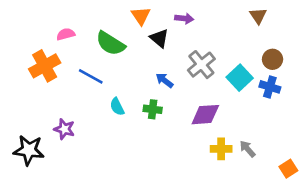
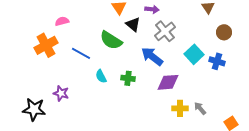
green semicircle: (110, 43) -> (111, 40), moved
brown circle: (273, 59) -> (224, 32), moved
gray cross: (201, 65) -> (165, 31), moved
blue arrow: (164, 80) -> (152, 56), moved, size x1.6

